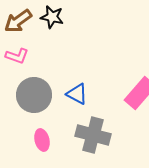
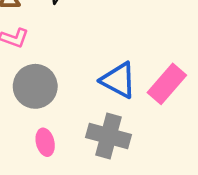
blue triangle: (77, 94) -> (118, 80), moved, size x1.4

